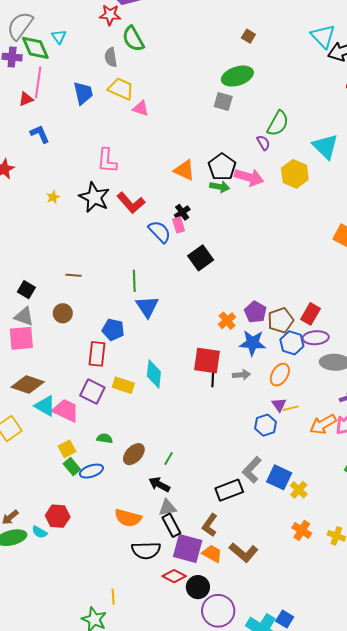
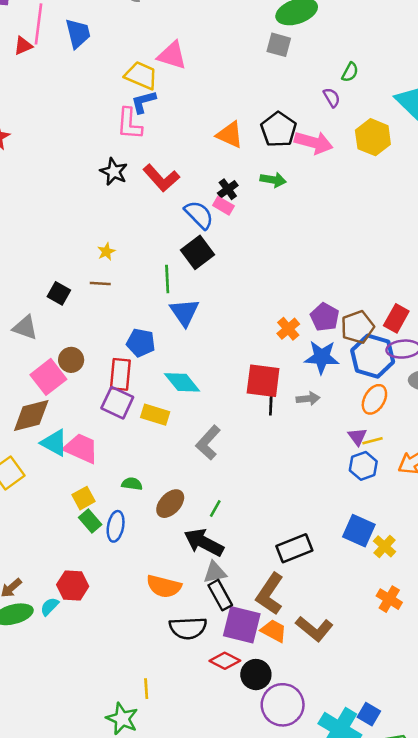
yellow trapezoid: (121, 89) -> (141, 76), moved
blue trapezoid: (83, 93) -> (78, 33), moved
pink triangle: (141, 108) -> (172, 55), size x1.4
green semicircle: (278, 123) -> (350, 72), size x0.6
blue L-shape: (40, 134) -> (143, 102), moved, turned -80
green arrow: (220, 187) -> (273, 180), moved
yellow star: (53, 197) -> (106, 252), moved
black star: (94, 197) -> (114, 172), size x0.7
pink rectangle: (179, 225) -> (223, 206), turned -42
black square: (201, 258) -> (197, 252), moved
brown line: (74, 275) -> (100, 284), moved
black square: (26, 290) -> (59, 293), moved
brown circle: (63, 313) -> (71, 360), moved
pink square: (21, 338) -> (48, 377), moved, turned -32
blue hexagon: (292, 343) -> (373, 356), size x1.4
cyan diamond: (154, 374) -> (182, 382), moved, turned -44
orange ellipse: (280, 375) -> (374, 399), moved
brown diamond: (28, 384) -> (31, 415), turned -32
purple square: (92, 392) -> (117, 403), moved
blue hexagon: (265, 425) -> (363, 466), moved
gray L-shape: (252, 470) -> (208, 443), moved
blue ellipse: (91, 471) -> (116, 526), turned -60
black arrow: (159, 485) -> (204, 542), size x1.4
brown L-shape: (210, 525) -> (270, 594), size x1.4
cyan semicircle: (40, 532) -> (50, 606), turned 105

